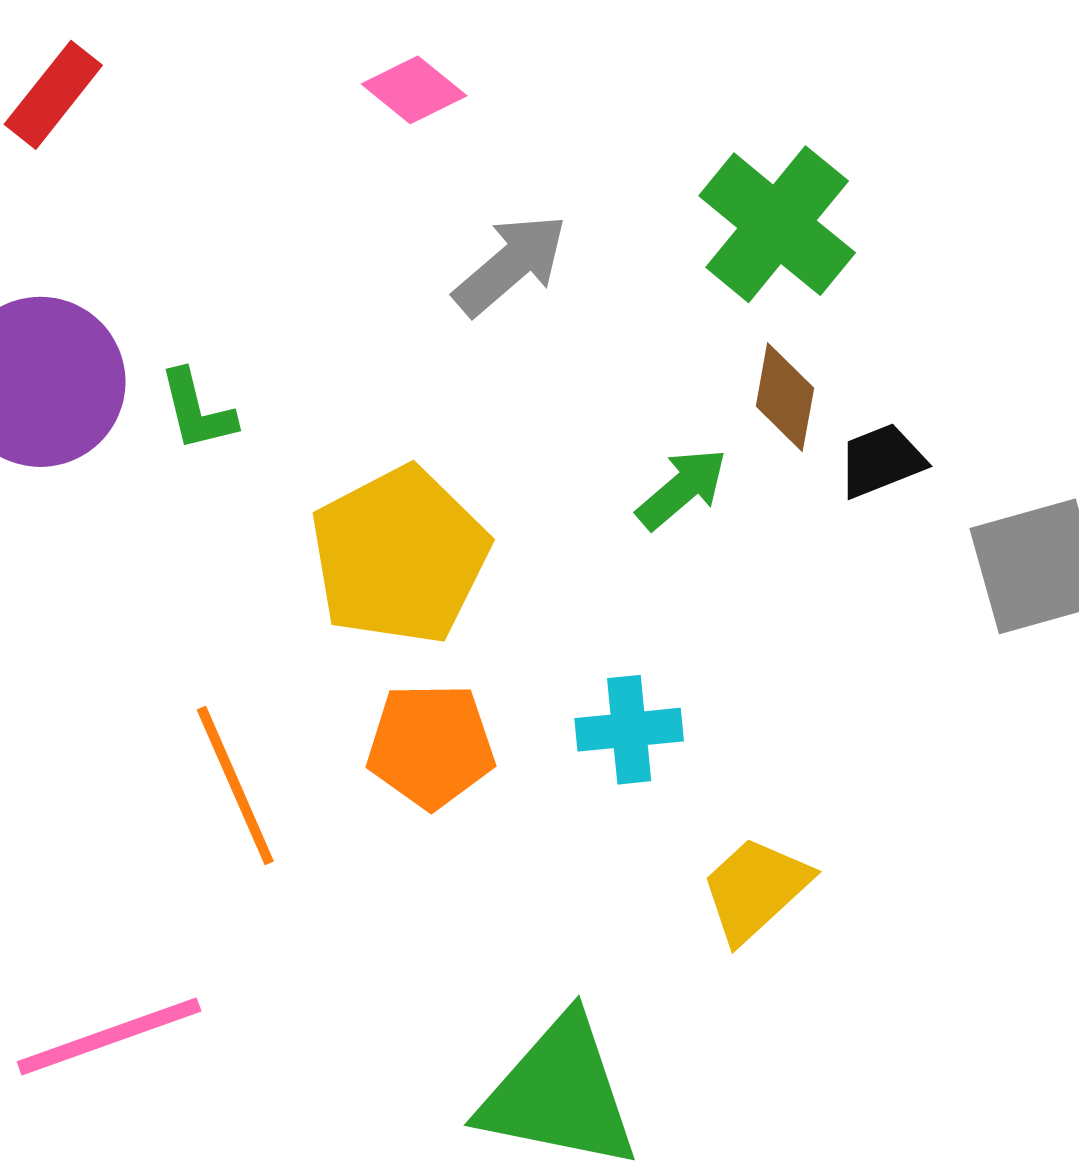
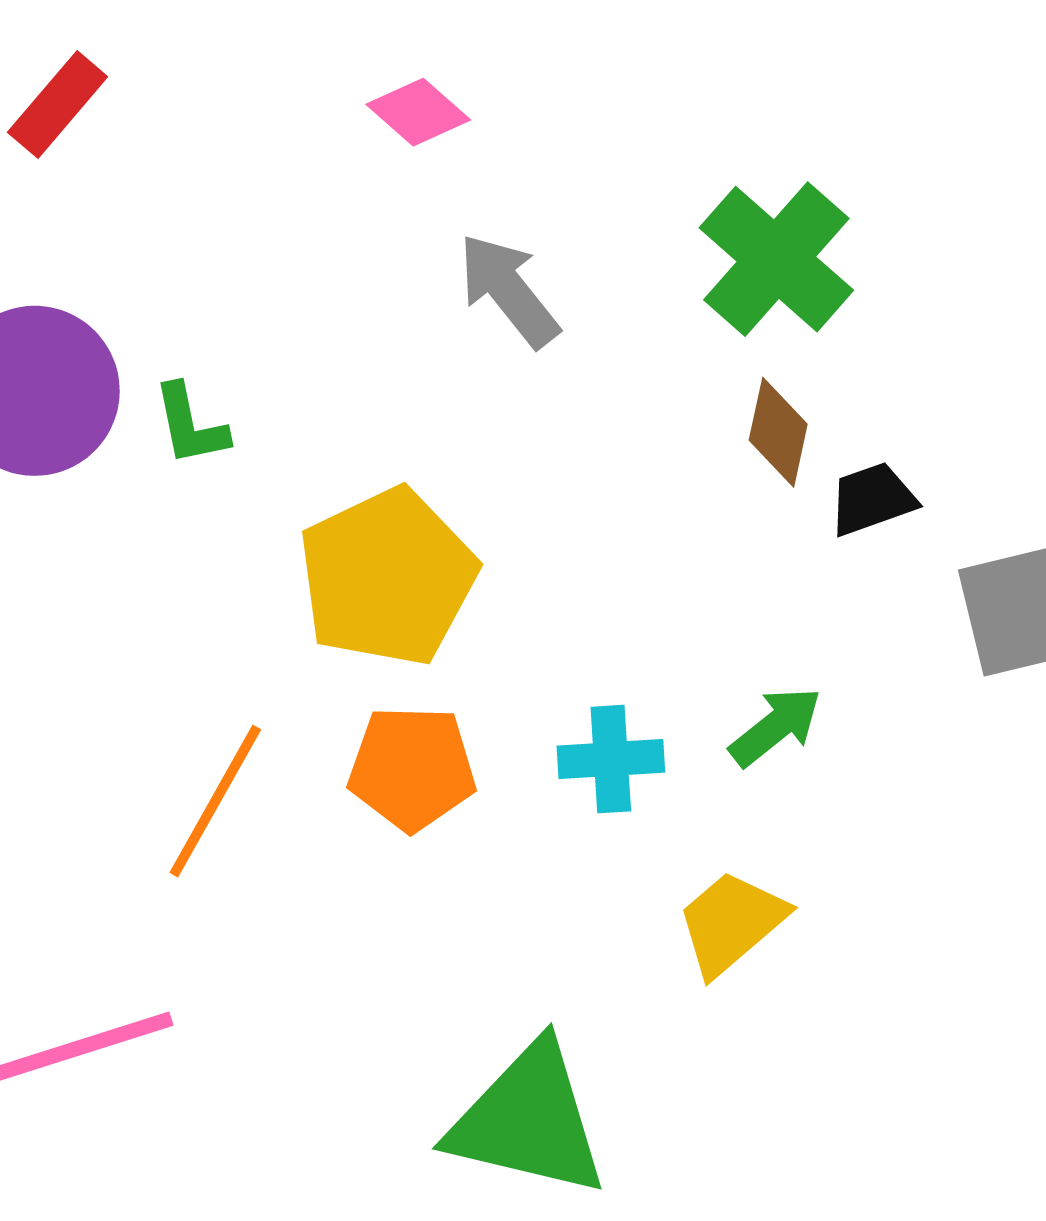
gray arrow: (510, 265) -> (508, 290), turned -90
green arrow: (682, 489) -> (776, 727), moved
orange line: (235, 785) -> (215, 801), turned 51

